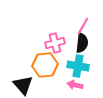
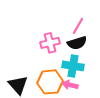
black semicircle: (82, 43) -> (77, 43), turned 66
orange hexagon: (45, 65) -> (50, 82), moved

